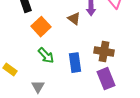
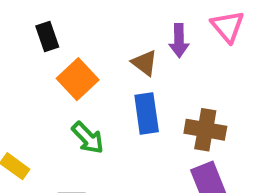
blue rectangle: (75, 63) -> (147, 114), moved

